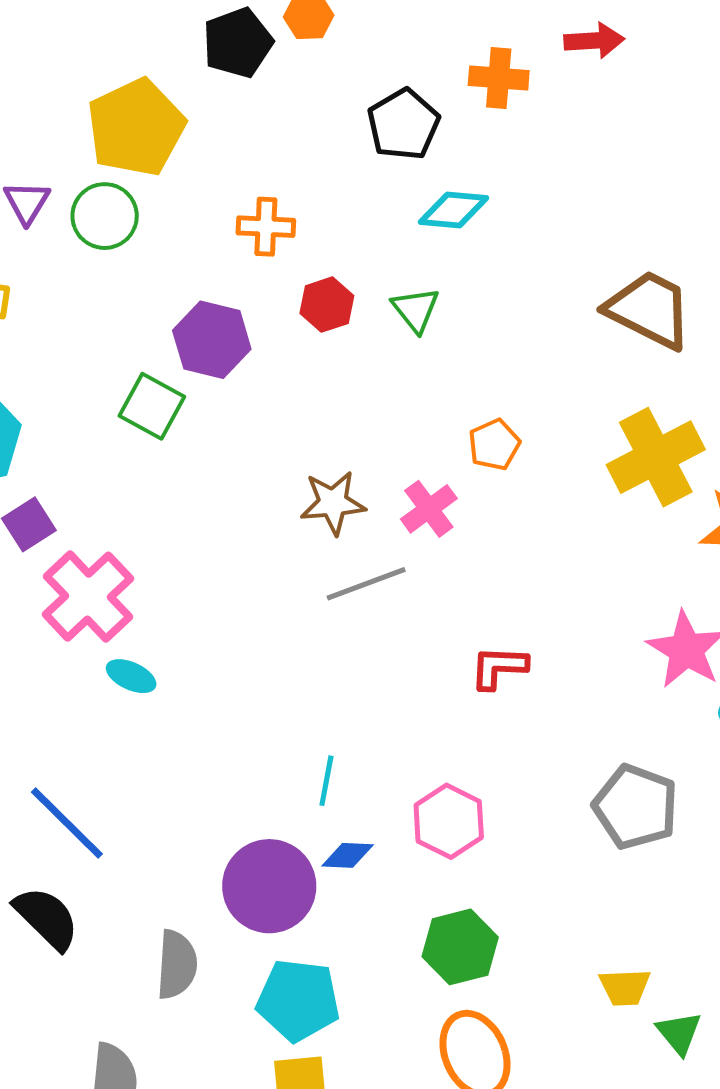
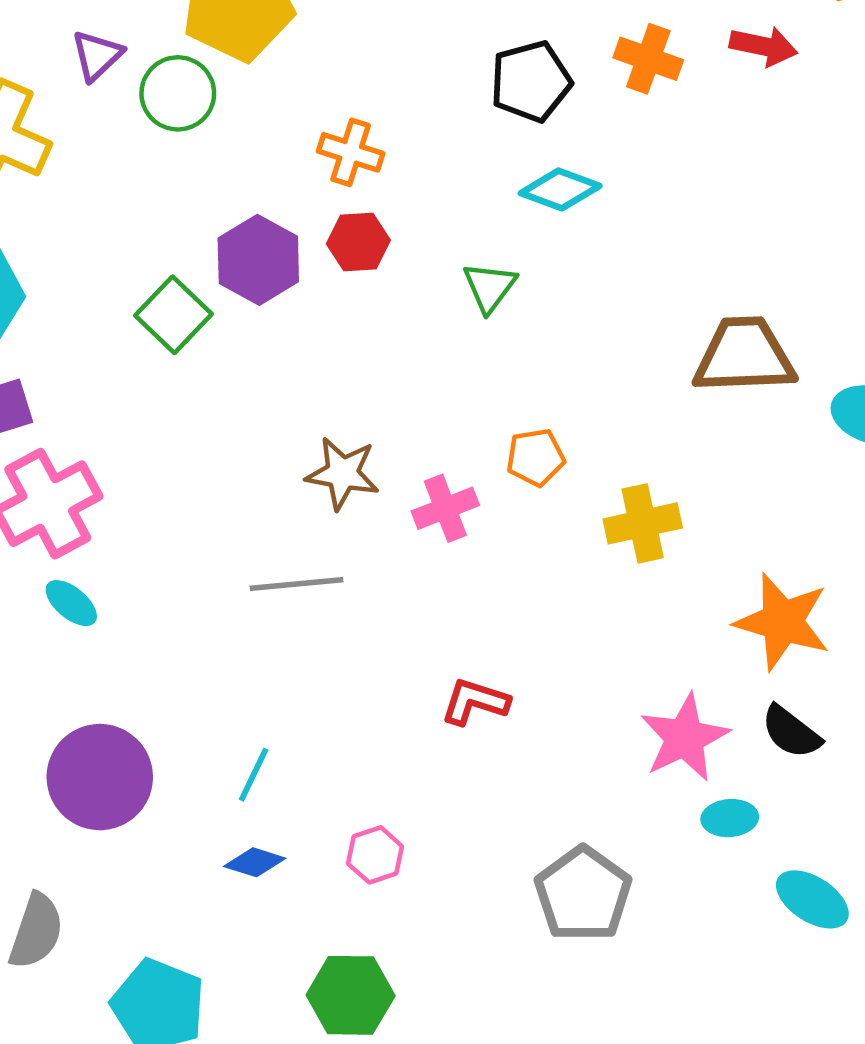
red hexagon: (327, 305) -> (358, 242), moved
brown trapezoid: (649, 309) -> (744, 356), turned -44
yellow cross: (656, 457) -> (643, 523), moved, size x0.7
gray line: (366, 584) -> (297, 584), moved
pink hexagon: (449, 821) -> (375, 855), size x0.7
purple circle: (269, 886) -> (100, 777), moved

